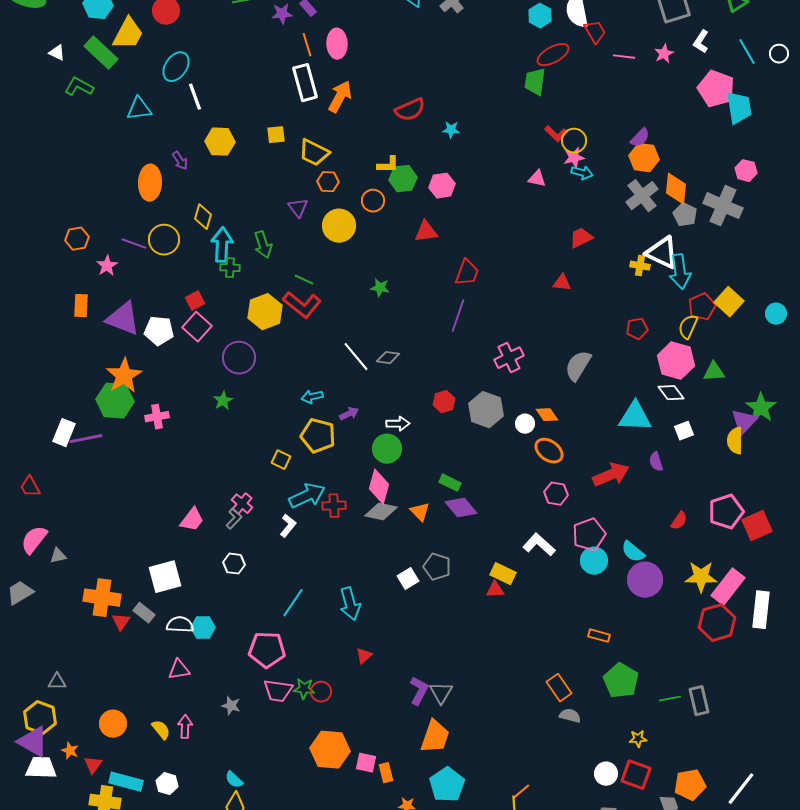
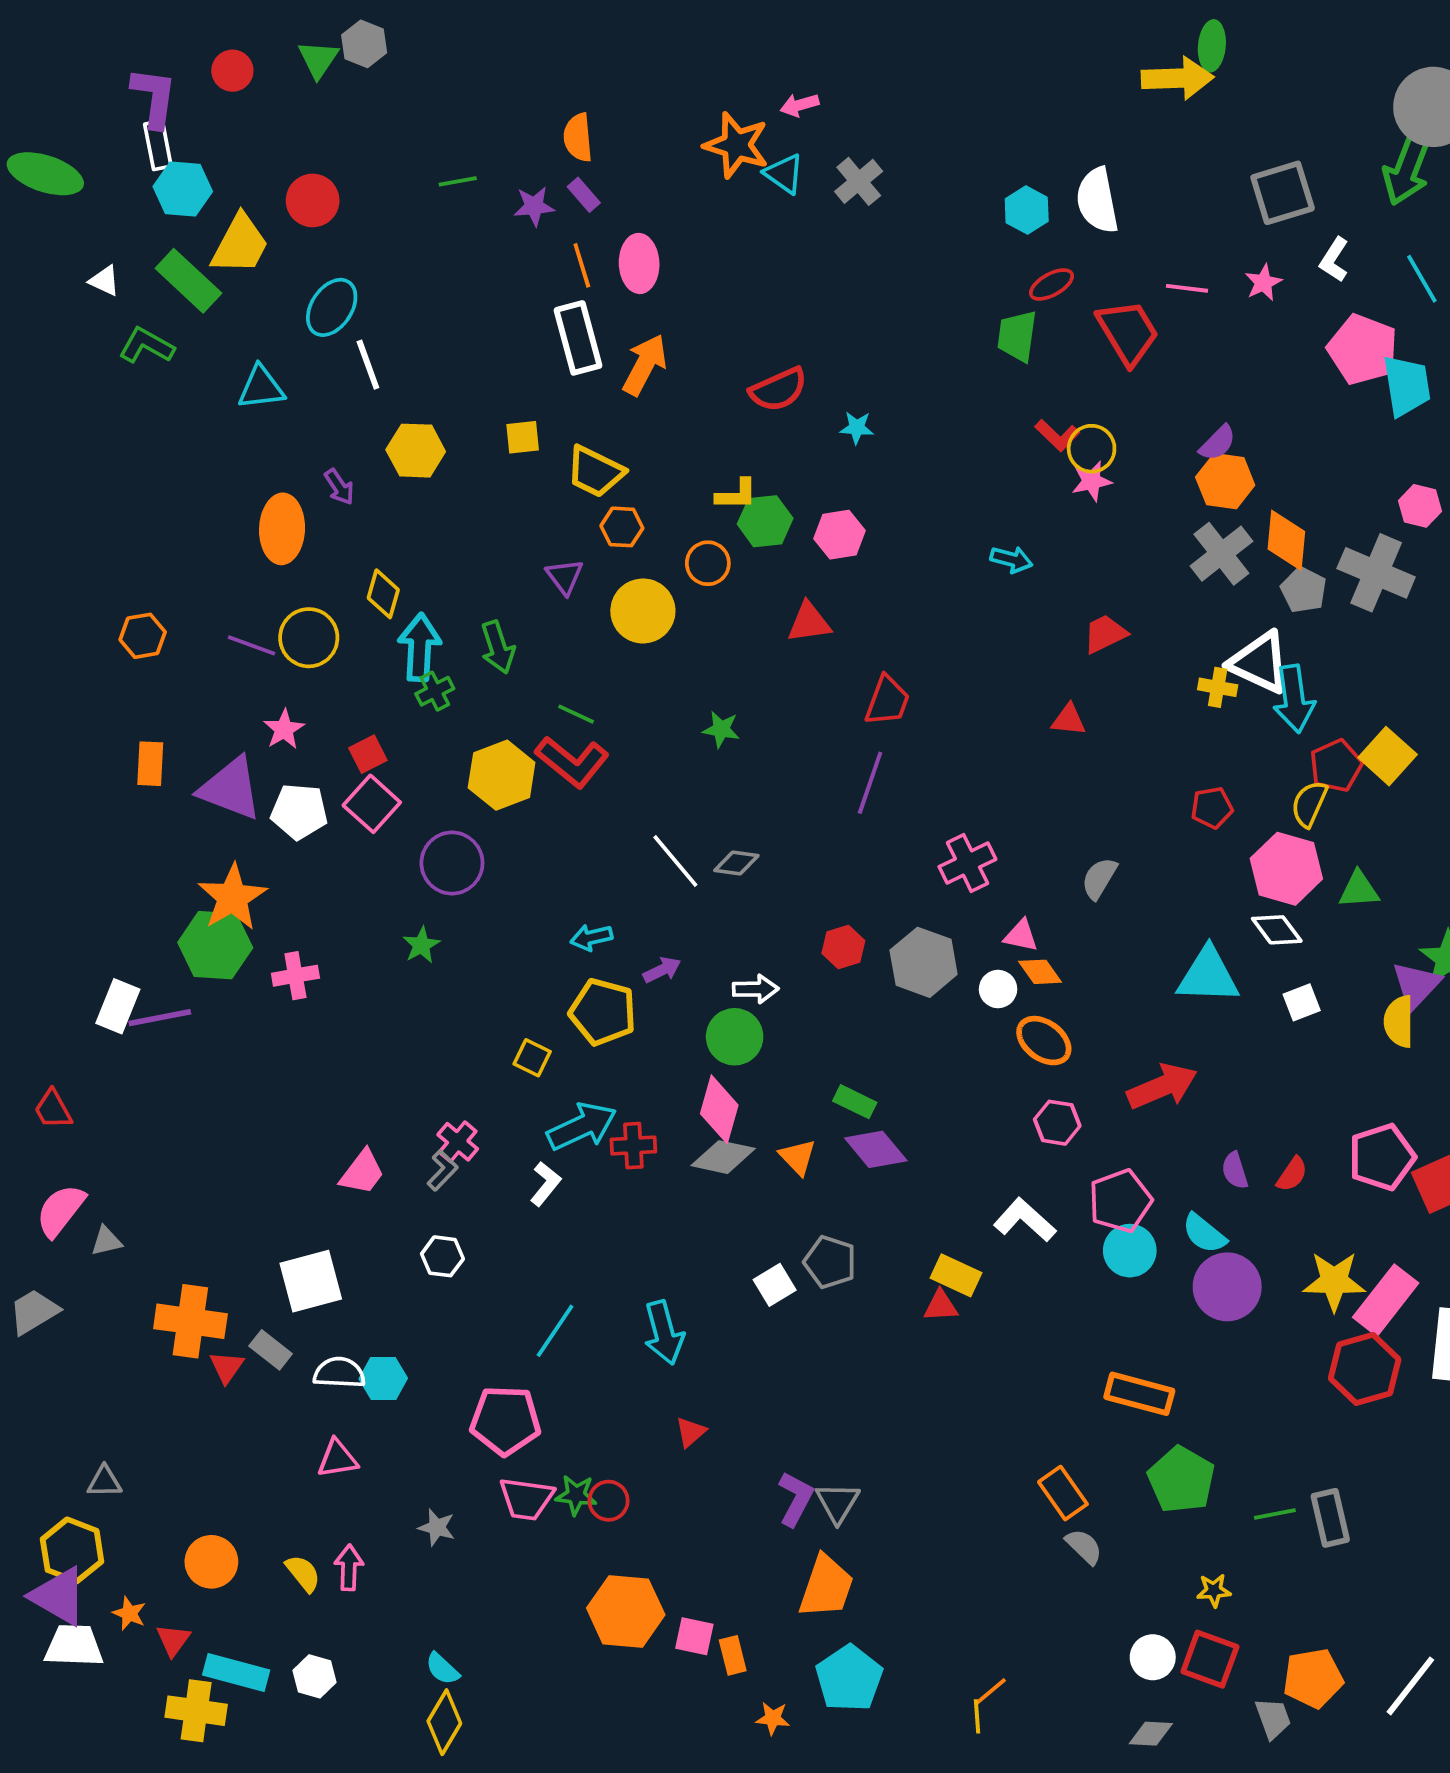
red trapezoid: (595, 32) -> (1128, 332), moved, size x1.5
red ellipse: (553, 55) -> (1051, 284), size x0.7
cyan arrow: (582, 173) -> (1011, 559), moved
pink triangle: (537, 179) -> (1021, 936), moved
pink star: (107, 266) -> (284, 729), moved
green cross: (230, 268) -> (435, 691), turned -30
gray semicircle: (578, 366) -> (1099, 878), size x0.7
purple semicircle: (656, 462) -> (1235, 1170), moved
orange rectangle: (599, 636) -> (1139, 1394), size x1.6
gray semicircle: (570, 716) -> (1084, 1547), turned 30

